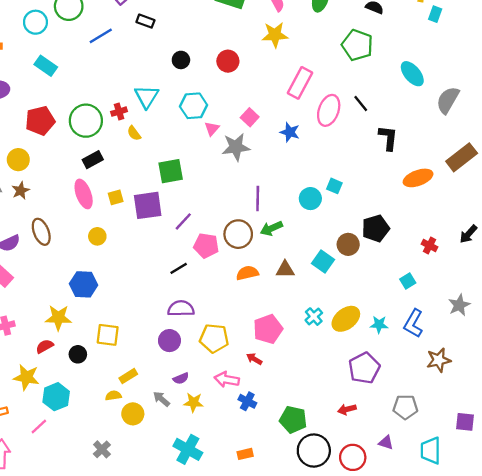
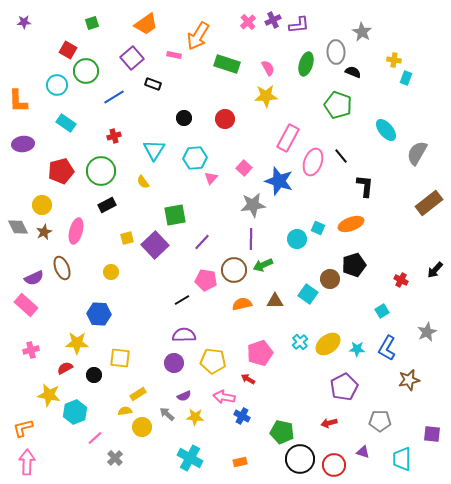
red cross: (119, 112) -> (114, 136), moved
blue star: (290, 132) -> (279, 181), size x1.6
gray star: (236, 147) -> (253, 205), moved
orange ellipse: (418, 178) -> (351, 224), moved
pink ellipse: (84, 194) -> (76, 231), moved, turned 35
purple square: (148, 205) -> (155, 245), turned -36
purple line: (183, 221) -> (202, 242), moved
pink line: (39, 426) -> (95, 438), moved

